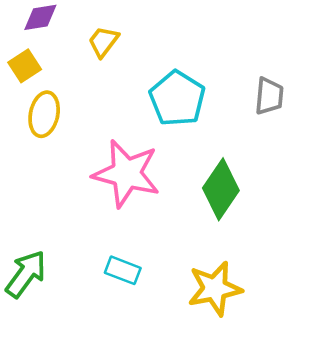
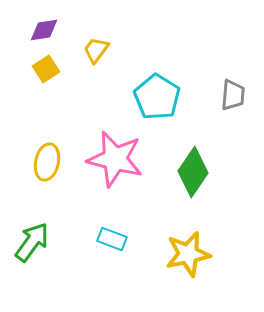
yellow square: (25, 66) -> (46, 69), moved
yellow ellipse: (44, 114) -> (47, 162), moved

